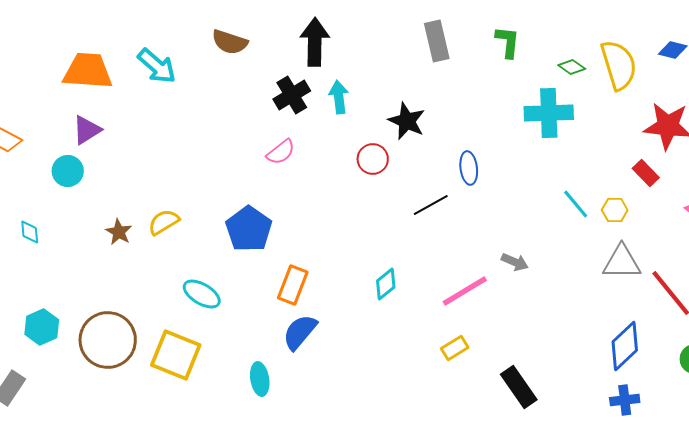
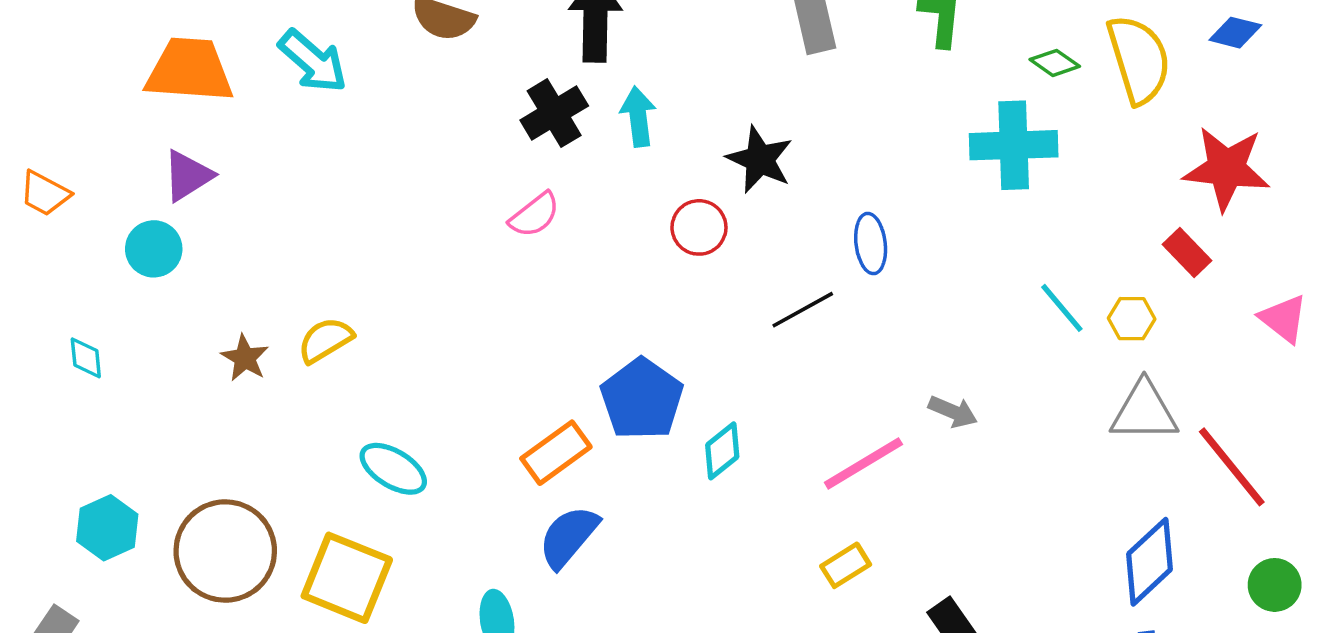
blue pentagon: (249, 229) -> (642, 399), moved
orange rectangle: (293, 285) -> (556, 453), turned 33

